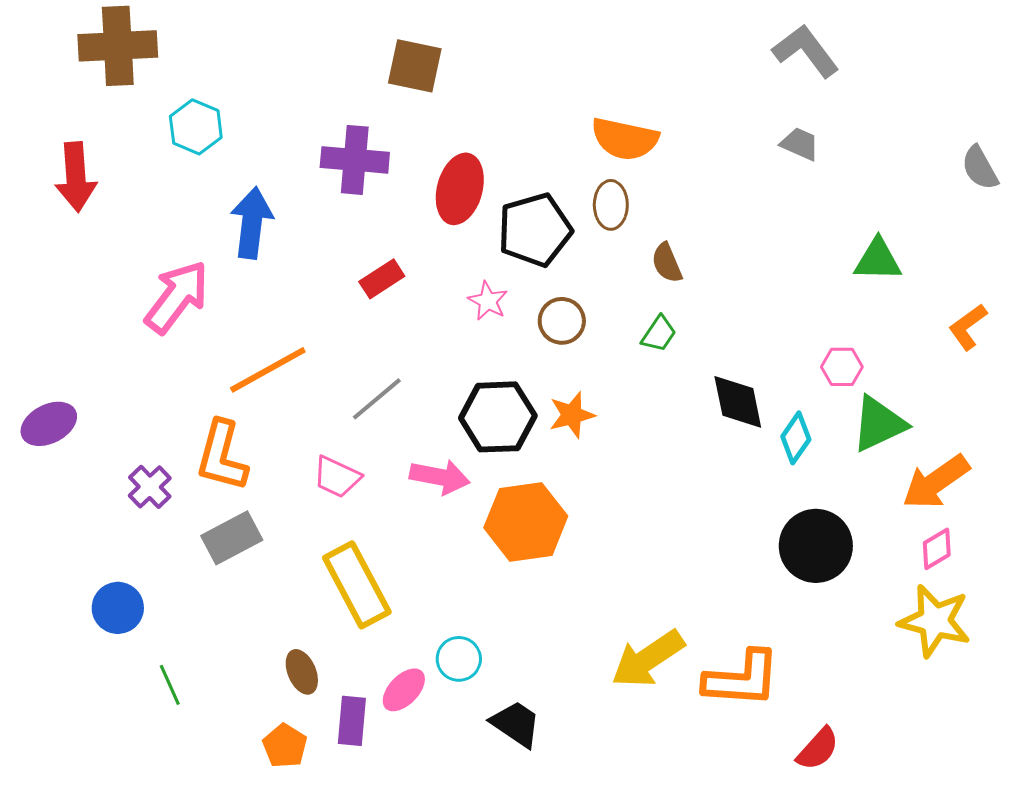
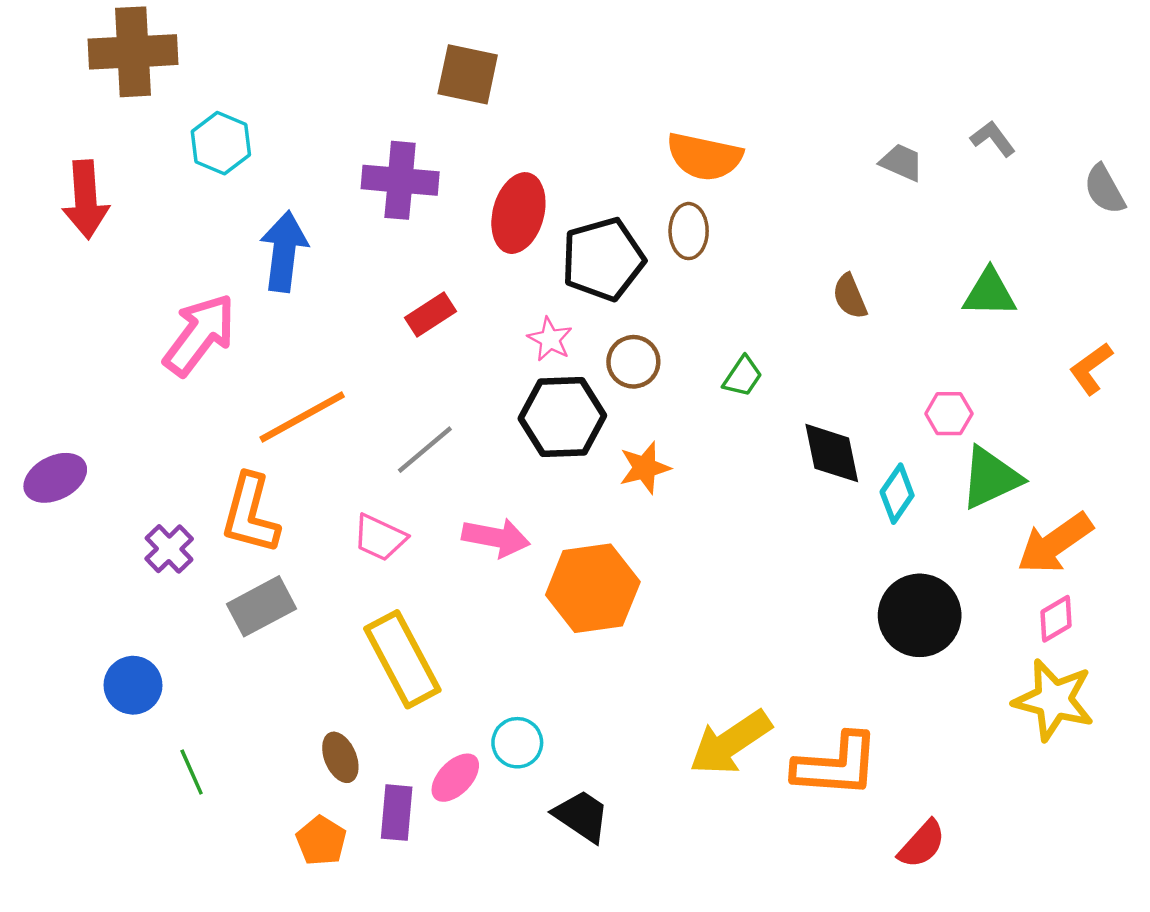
gray L-shape: (806, 51) -> (993, 139), moved, size x0.6
brown semicircle: (667, 263) -> (850, 296), moved
black hexagon: (498, 417) -> (562, 417), moved

